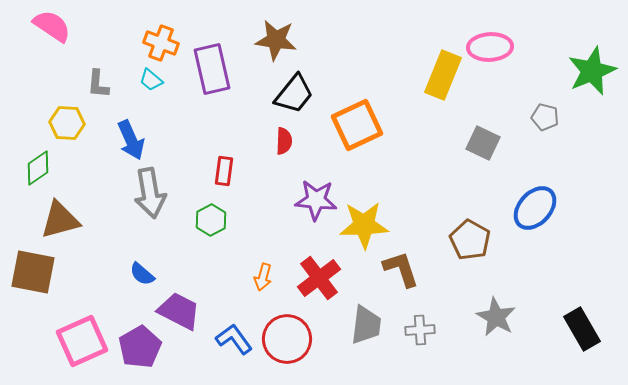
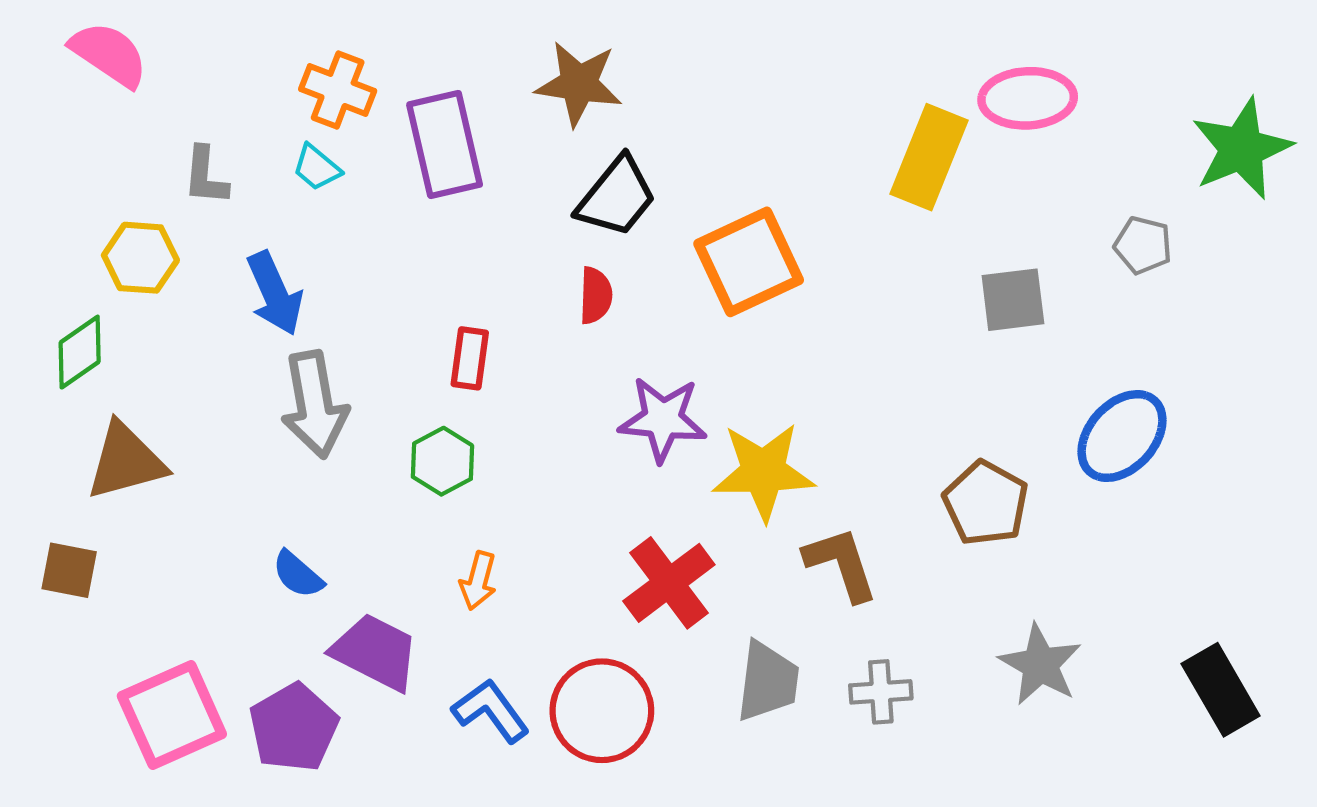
gray square: (483, 143) -> (1013, 300), turned -32
brown square: (33, 272) -> (69, 570), size x0.6
orange arrow: (263, 277) -> (478, 581), moved

